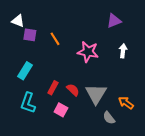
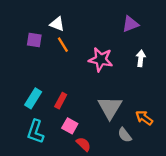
white triangle: (18, 21) -> (57, 24), moved
cyan rectangle: (25, 71) -> (33, 98), moved
red semicircle: (73, 90) -> (84, 144), moved
cyan L-shape: (28, 103) -> (35, 132), moved

